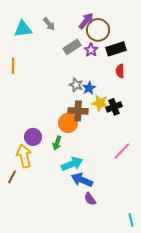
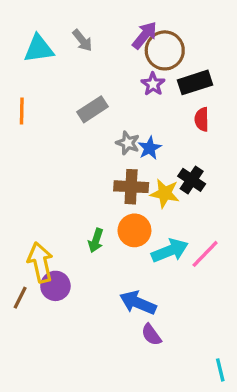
gray rectangle: (72, 47) -> (92, 109), moved
yellow star: (100, 103) -> (165, 193), moved
black cross: (114, 107) -> (192, 180), turned -35
orange circle: (68, 123) -> (134, 230), moved
purple circle: (33, 137) -> (55, 286), moved
cyan arrow: (72, 164) -> (170, 251), moved

